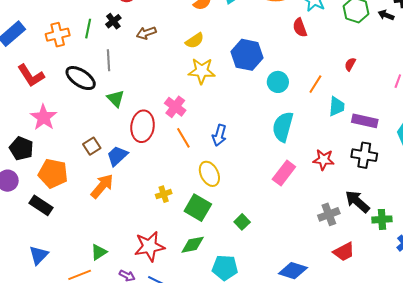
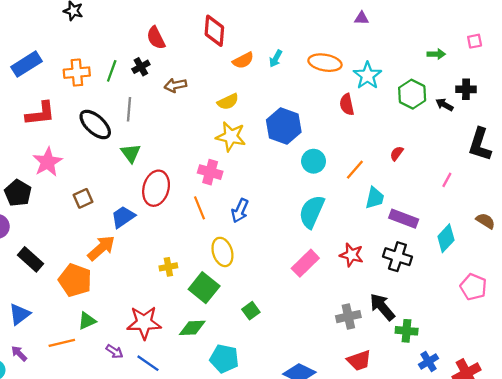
red L-shape: (31, 76) -> (40, 114), turned -72
pink cross: (175, 107) -> (210, 172), moved, turned -30
brown square: (92, 146) -> (83, 198), moved
orange pentagon: (53, 174) -> (75, 280), moved

